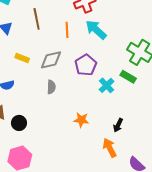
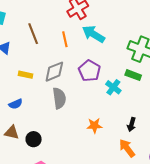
gray semicircle: (51, 87) -> (59, 98), size x1.5

